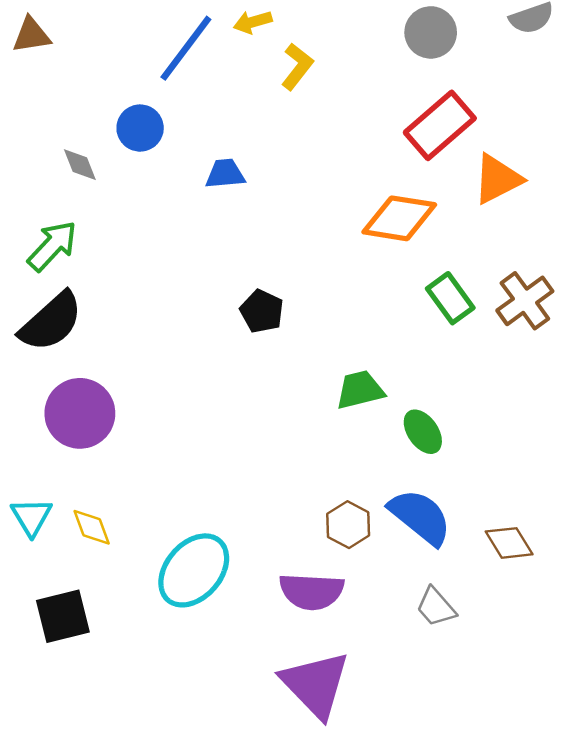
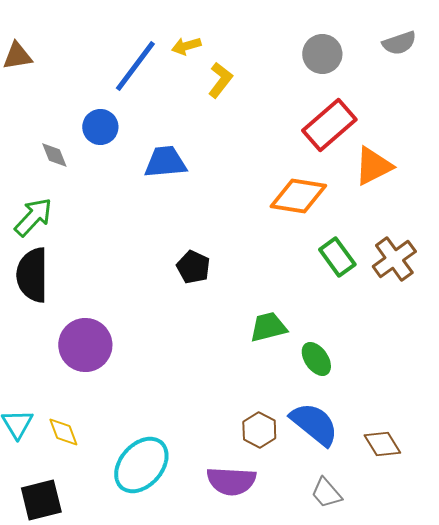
blue trapezoid: (225, 174) -> (165, 162), size x1.4
black semicircle: (51, 322) -> (32, 275), turned 132
purple circle: (80, 413) -> (85, 345), moved

